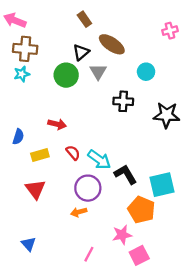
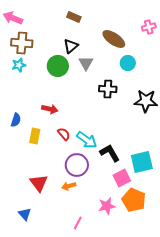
brown rectangle: (84, 19) -> (74, 17), turned -32
brown ellipse: (112, 44) -> (114, 39), moved
yellow rectangle: (40, 155) -> (35, 136), turned -63
red triangle: (35, 189) -> (39, 183), moved
orange pentagon: (141, 210) -> (134, 200), moved
pink square: (139, 255) -> (122, 178), moved

